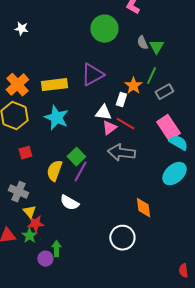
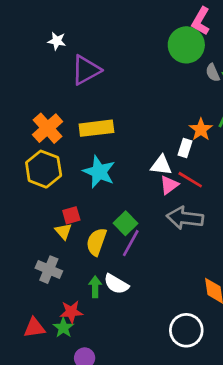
white star: (21, 29) -> (57, 41), moved
green circle: (104, 29) -> (186, 45), moved
purple triangle: (92, 75) -> (86, 70), moved
red square: (25, 153) -> (71, 215), moved
yellow triangle: (29, 212) -> (63, 231), moved
green arrow: (56, 249) -> (95, 287), moved

